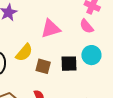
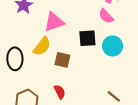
pink triangle: (51, 29) -> (54, 22), moved
black square: (69, 64) -> (87, 38), moved

